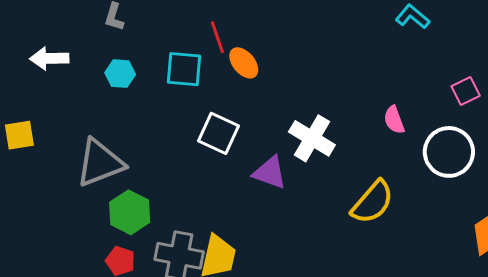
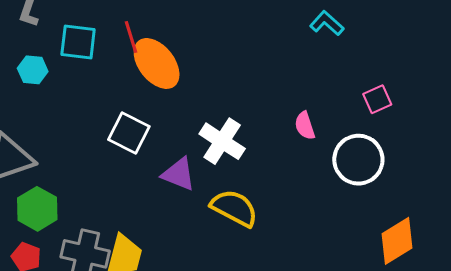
orange ellipse: (244, 63) -> (157, 63), size x1.6
cyan square: (184, 69) -> (78, 42), moved
yellow semicircle: (373, 202) -> (234, 208), moved, turned -105

